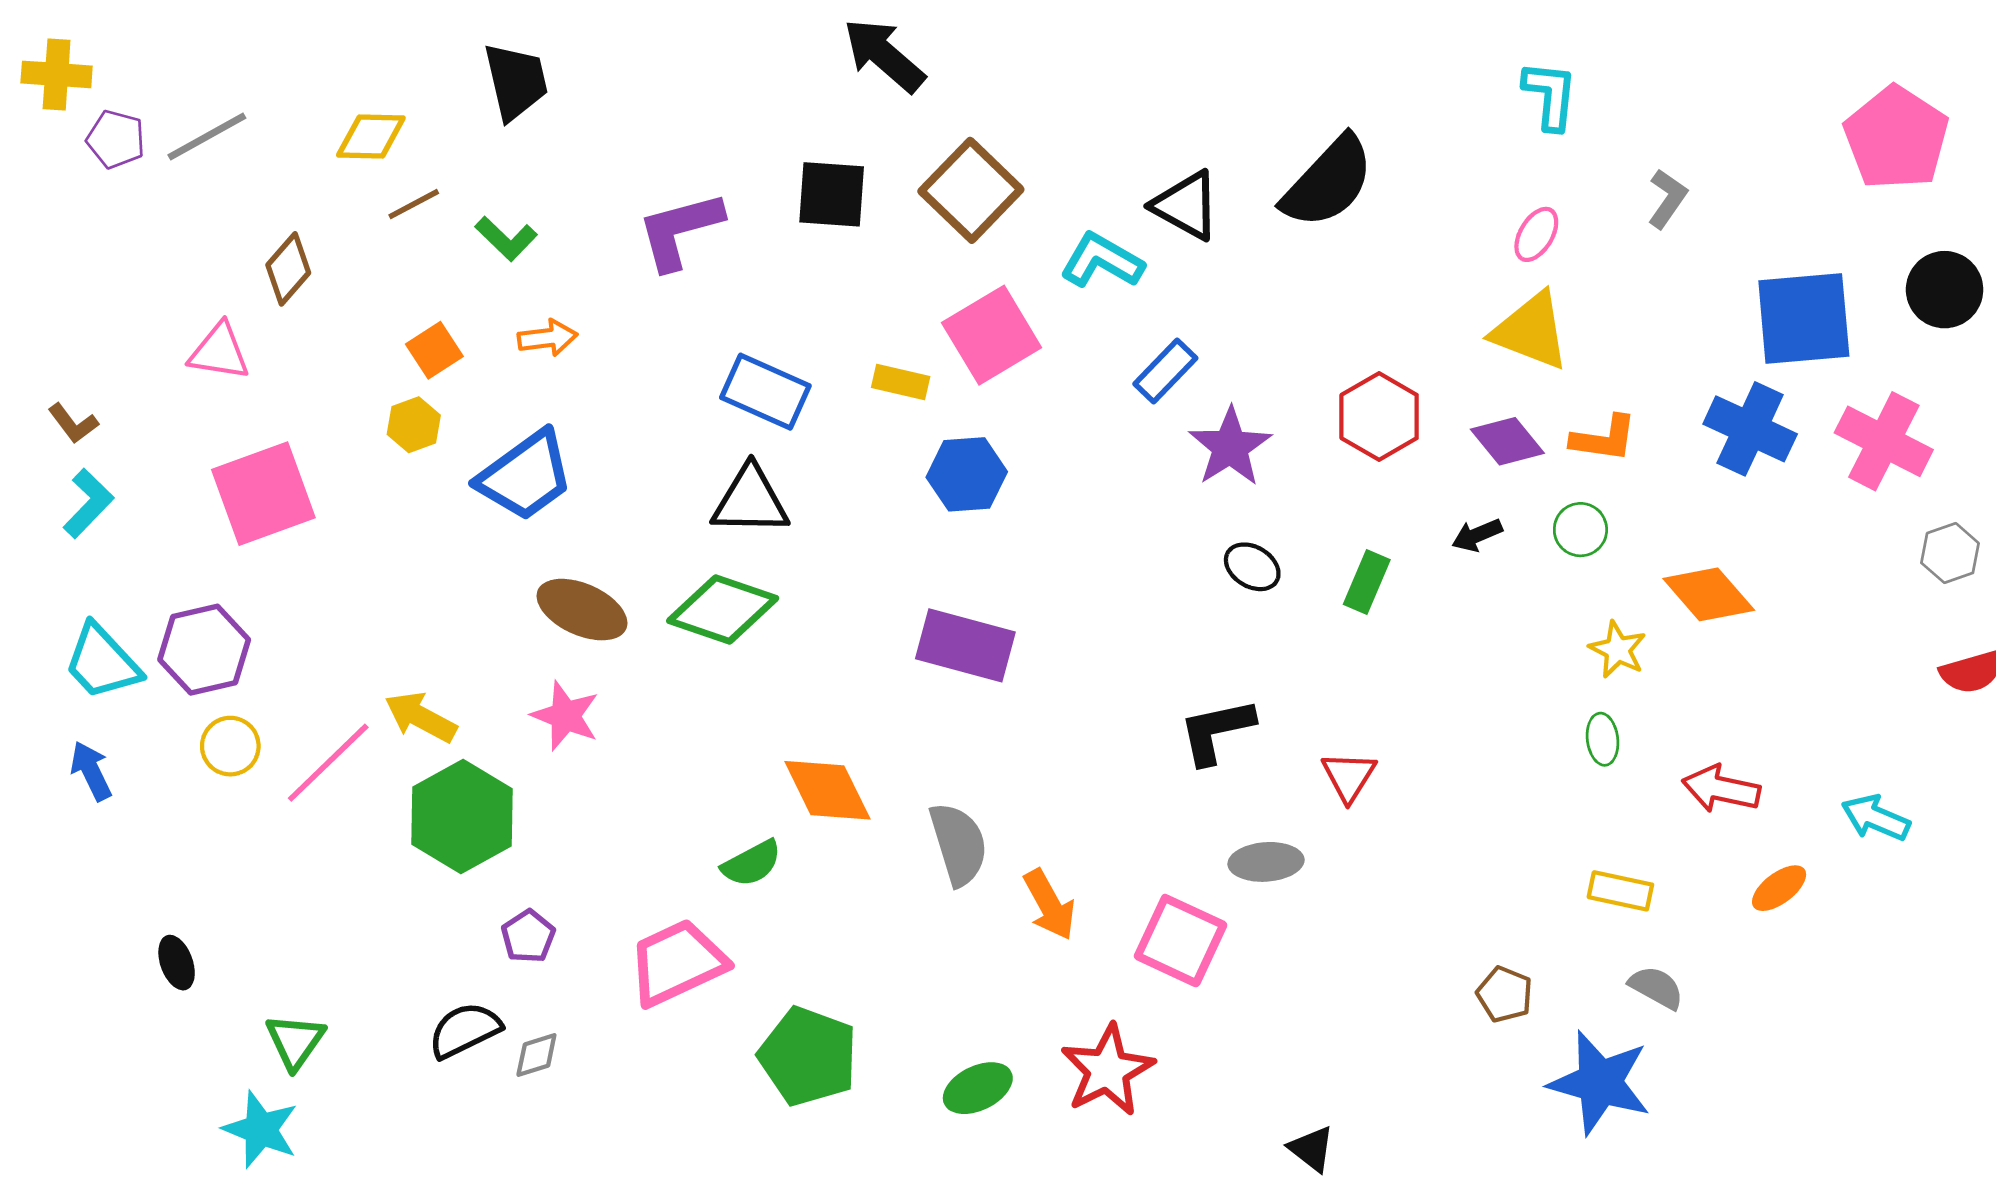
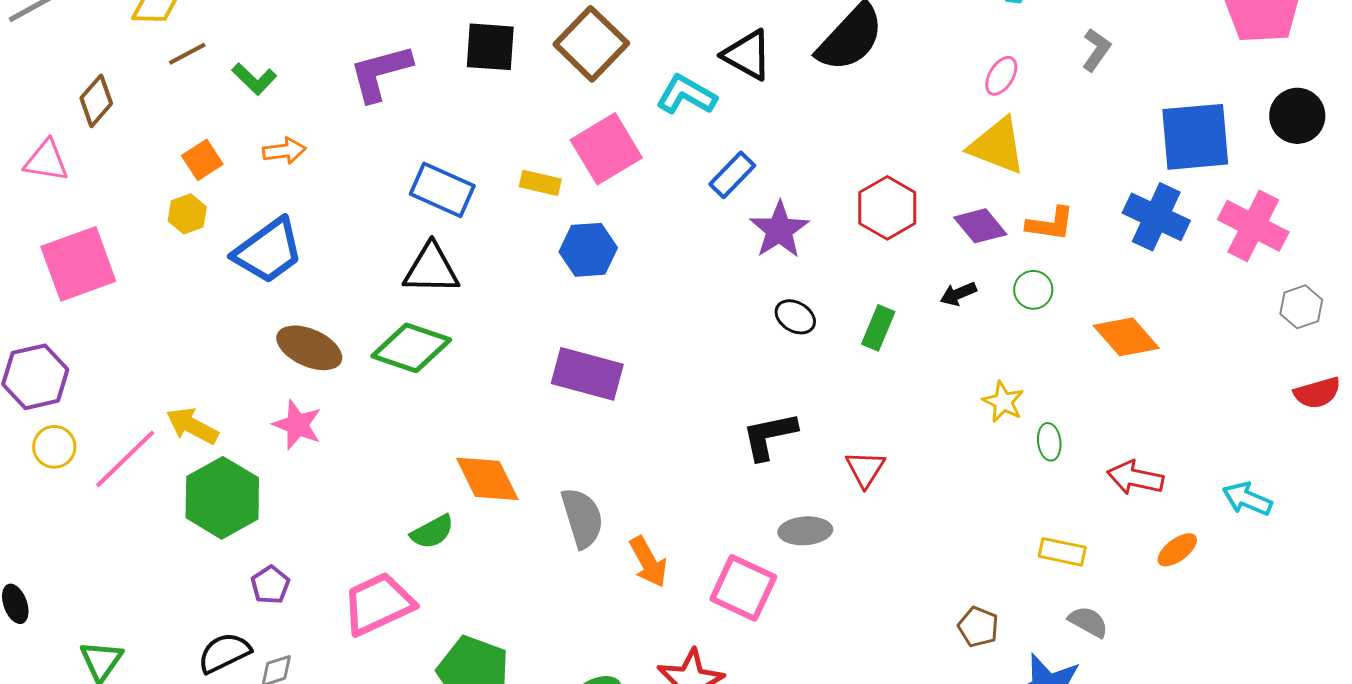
yellow star: (1618, 650) -> (1003, 402), moved

